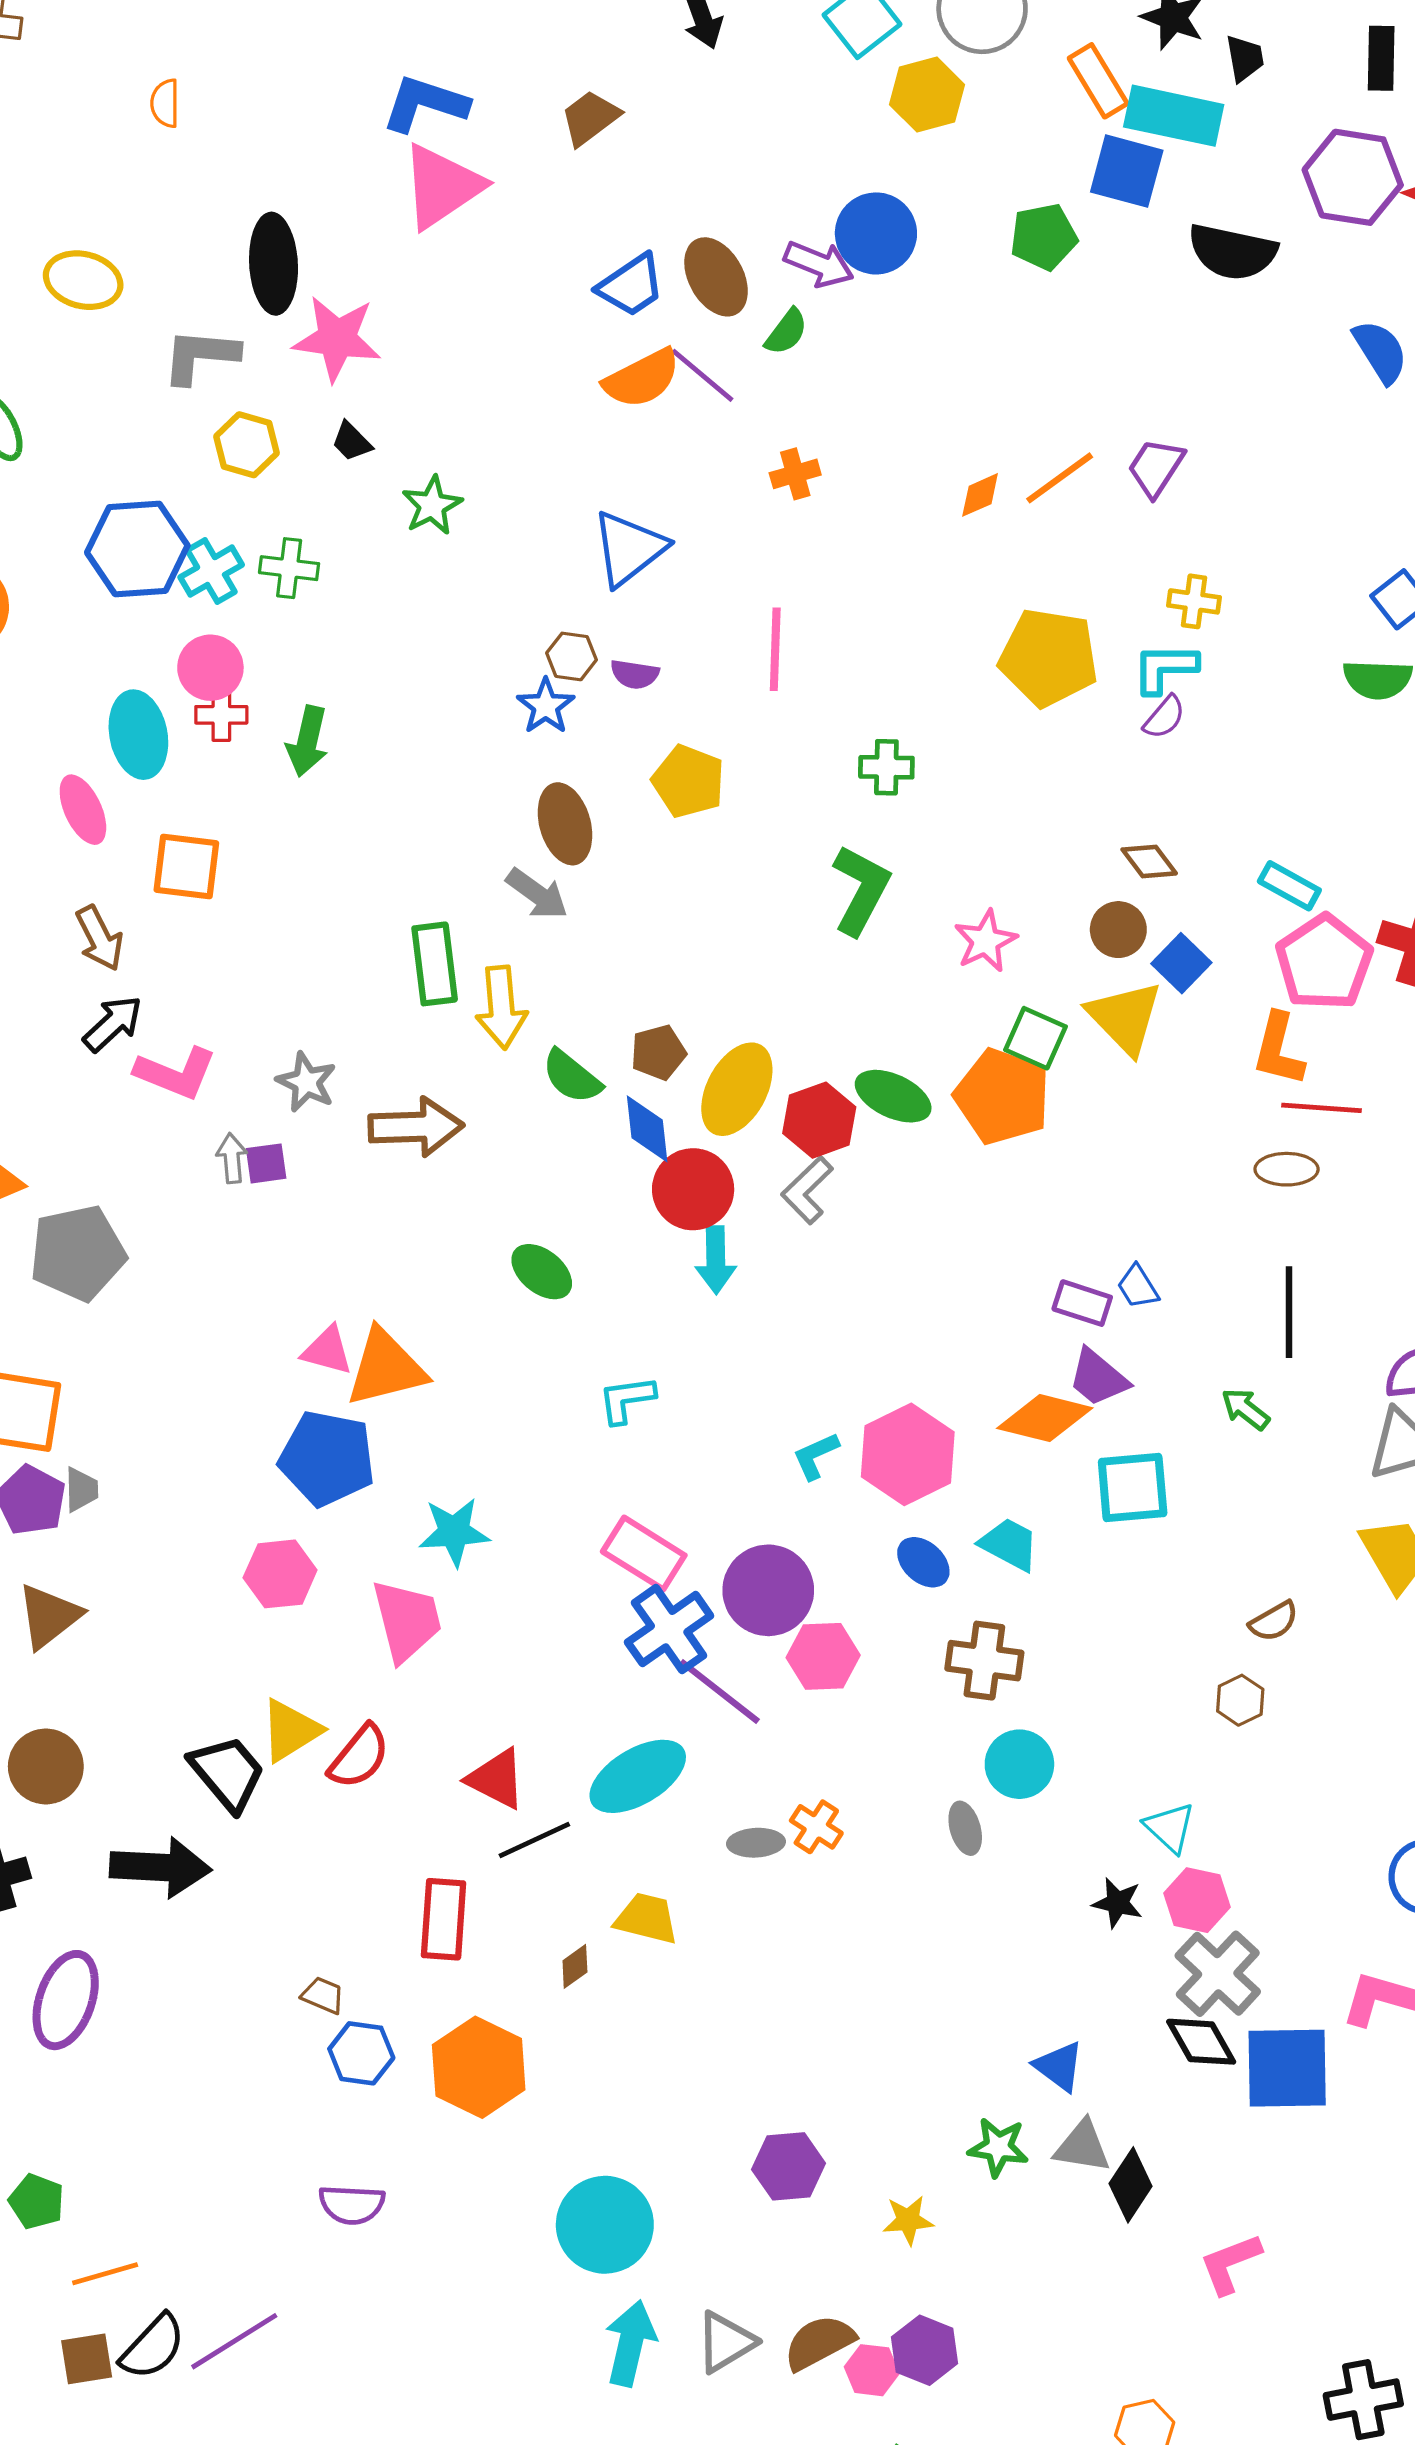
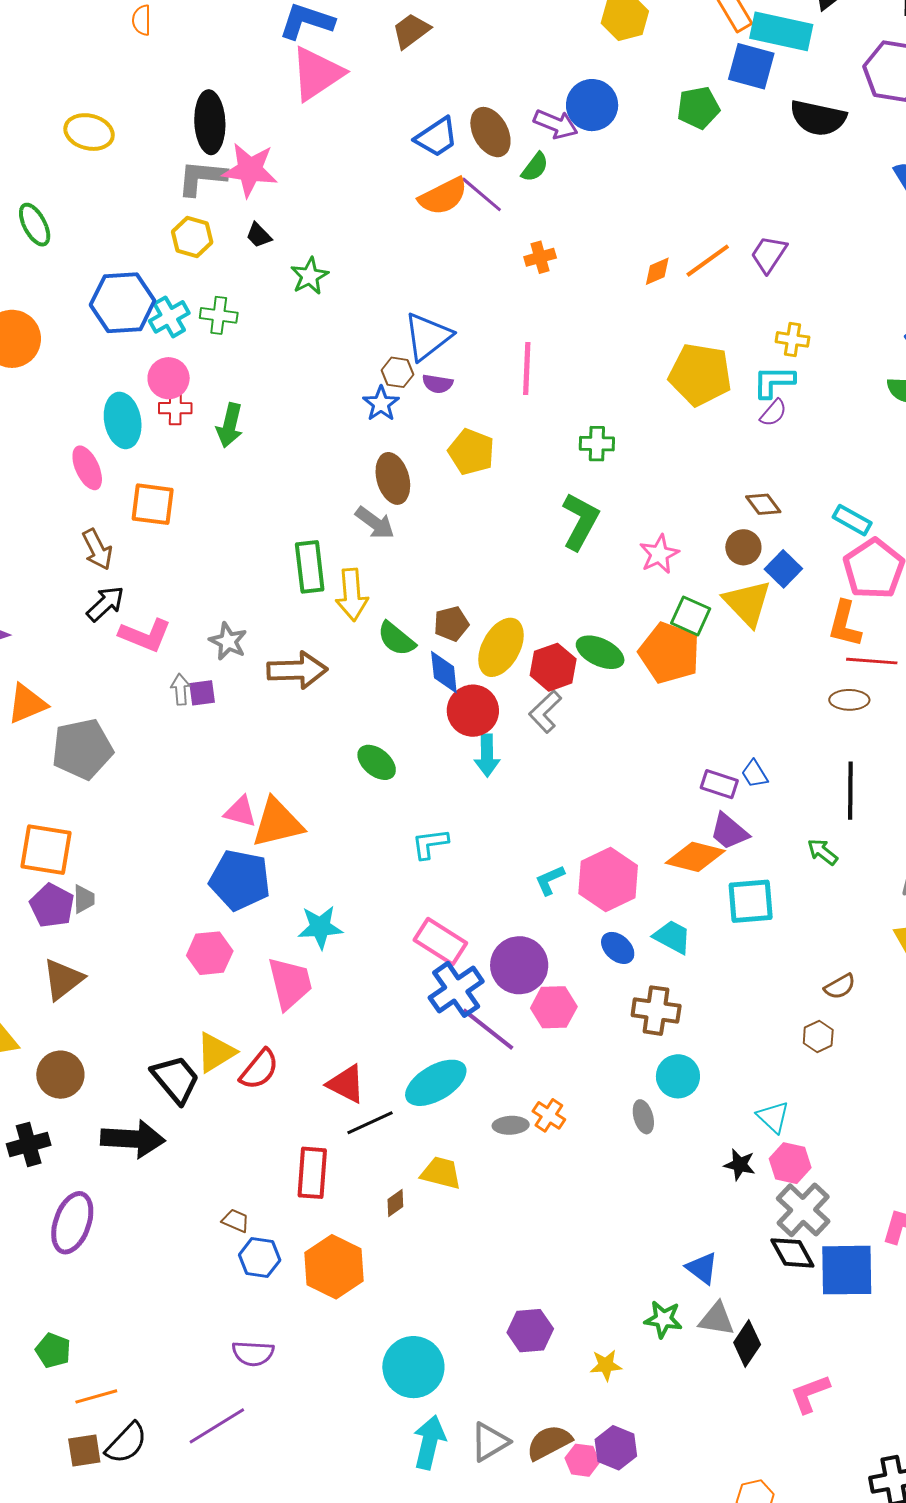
gray L-shape: (200, 356) -> (202, 178), moved
blue triangle: (629, 548) -> (428, 336), moved
purple line: (234, 2341) -> (217, 1426), moved

